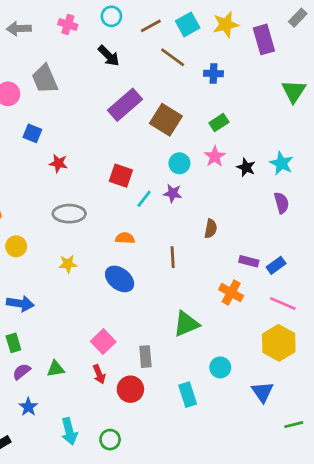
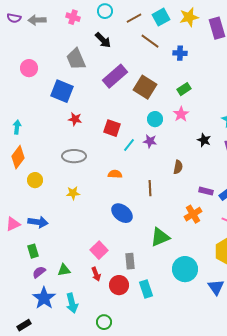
gray trapezoid: (45, 79) -> (76, 59), moved
blue square: (32, 133) -> (62, 91), moved, size x1.6
red star: (58, 163) -> (75, 119), moved
black star: (246, 167) -> (204, 140), moved
blue ellipse: (120, 279) -> (122, 213), moved
orange cross: (231, 293) -> (193, 214), turned 30
cyan circle: (220, 367) -> (185, 269), size x1.6
cyan rectangle: (188, 395) -> (146, 289), moved
blue star: (28, 407) -> (44, 298), size x1.6
cyan arrow: (69, 431) -> (72, 303), moved

